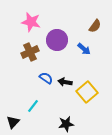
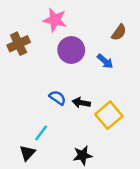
pink star: (31, 22) -> (55, 20), moved
brown cross: (30, 52) -> (19, 44), moved
black triangle: (13, 122) -> (27, 153), moved

